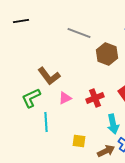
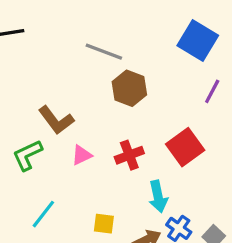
brown hexagon: (107, 54) -> (129, 88), moved
cyan line: (46, 122) -> (43, 214), moved, turned 42

